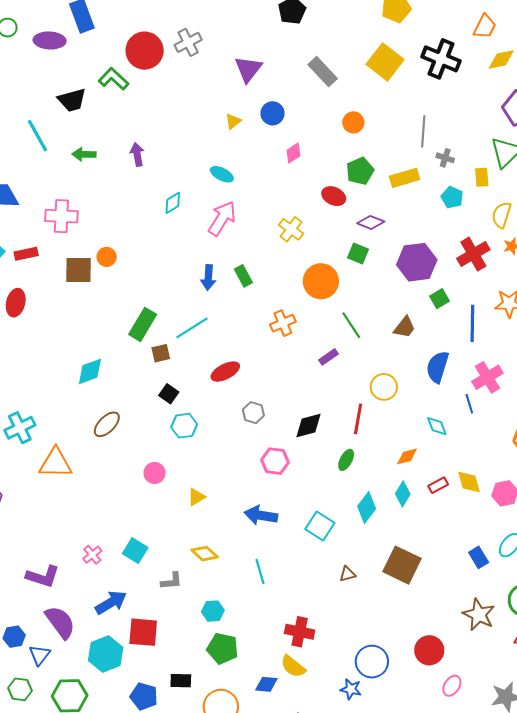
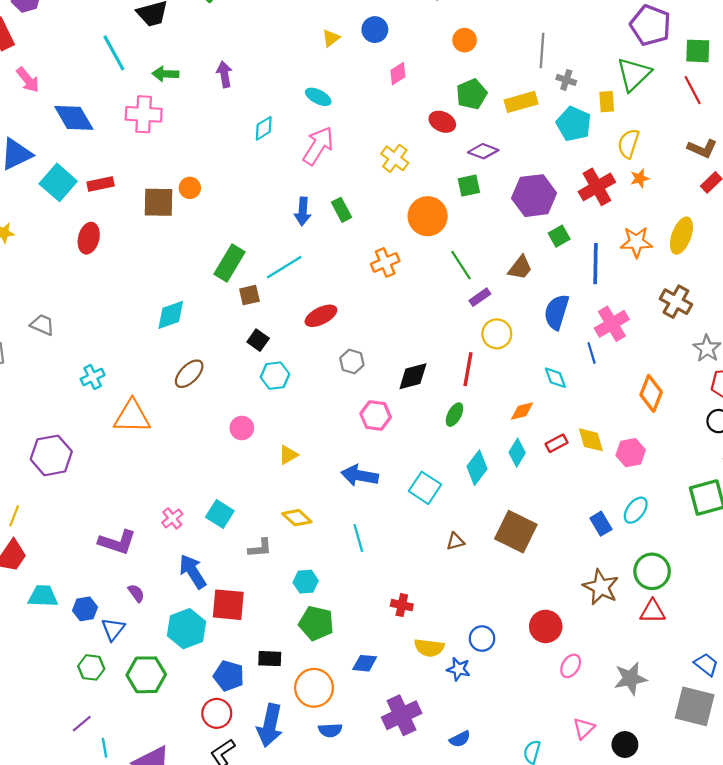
cyan pentagon: (452, 197) -> (574, 124), size x1.4
pink cross: (61, 216) -> (144, 114), moved
green square: (358, 253) -> (469, 186), turned -35
purple rectangle: (328, 357) -> (480, 297), moved
cyan cross: (20, 428) -> (93, 377), size x0.7
blue arrow: (111, 603) -> (193, 572), turned -92
purple semicircle: (60, 622) -> (136, 593), size x0.5
red cross: (300, 632) -> (402, 605), size x0.7
blue circle: (372, 662) -> (482, 639), size x0.7
yellow semicircle: (293, 666) -> (429, 648), moved, turned -32

